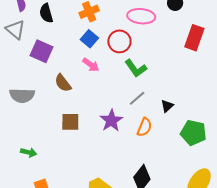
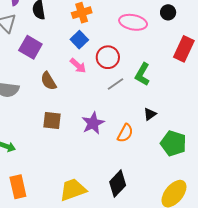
red circle: (119, 41) -> (108, 57), moved
green L-shape: (136, 68) -> (142, 74), moved, turned 60
gray line: (137, 98) -> (115, 84), moved

